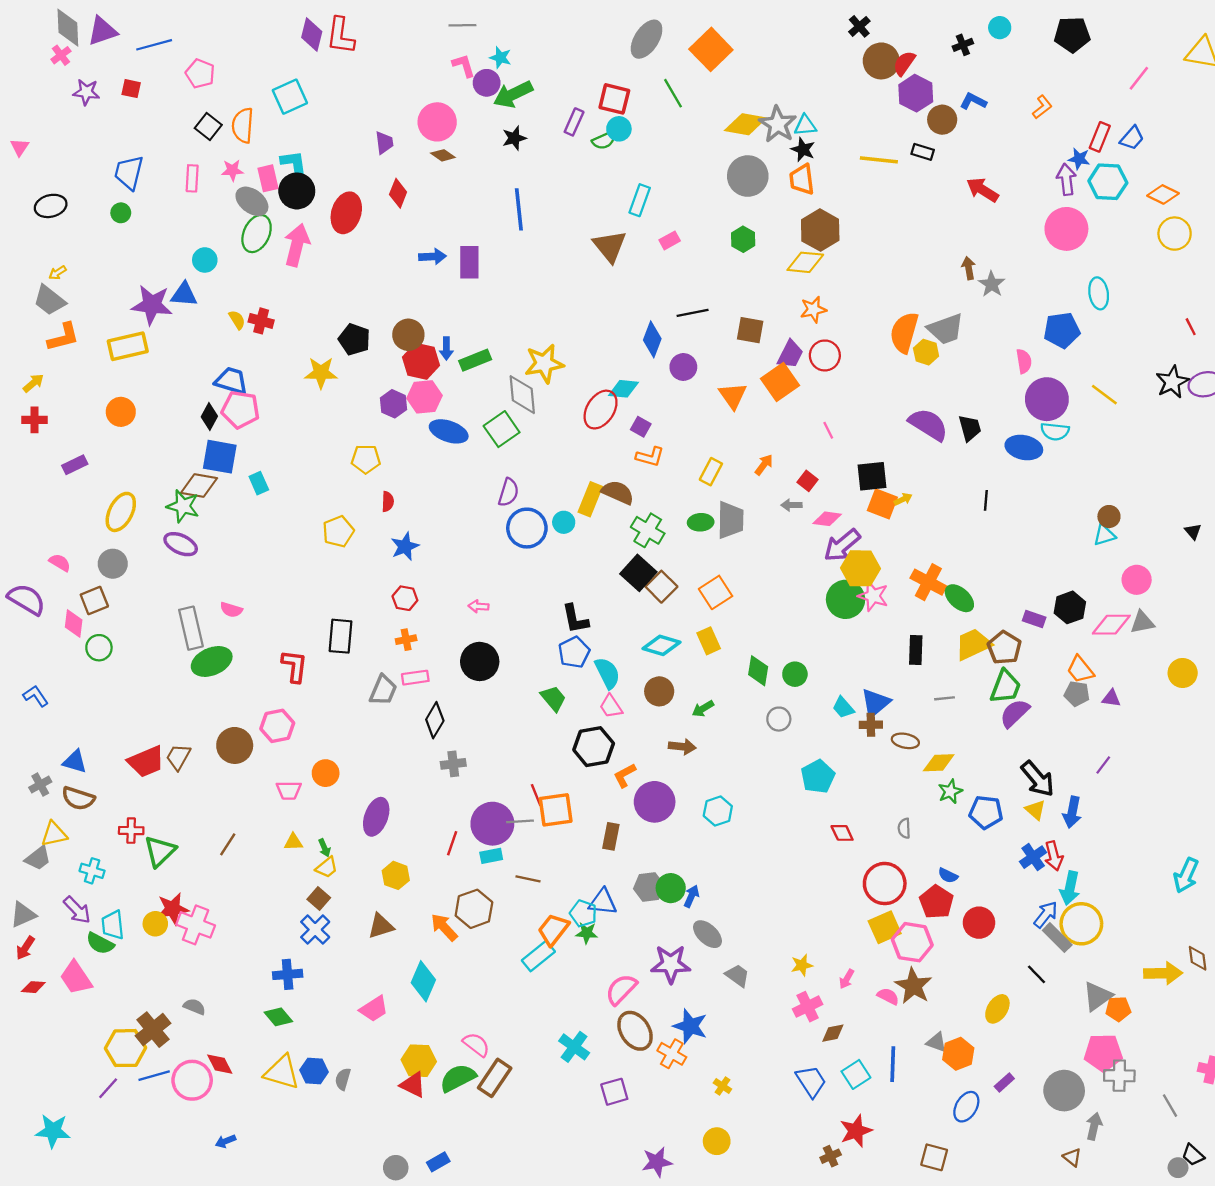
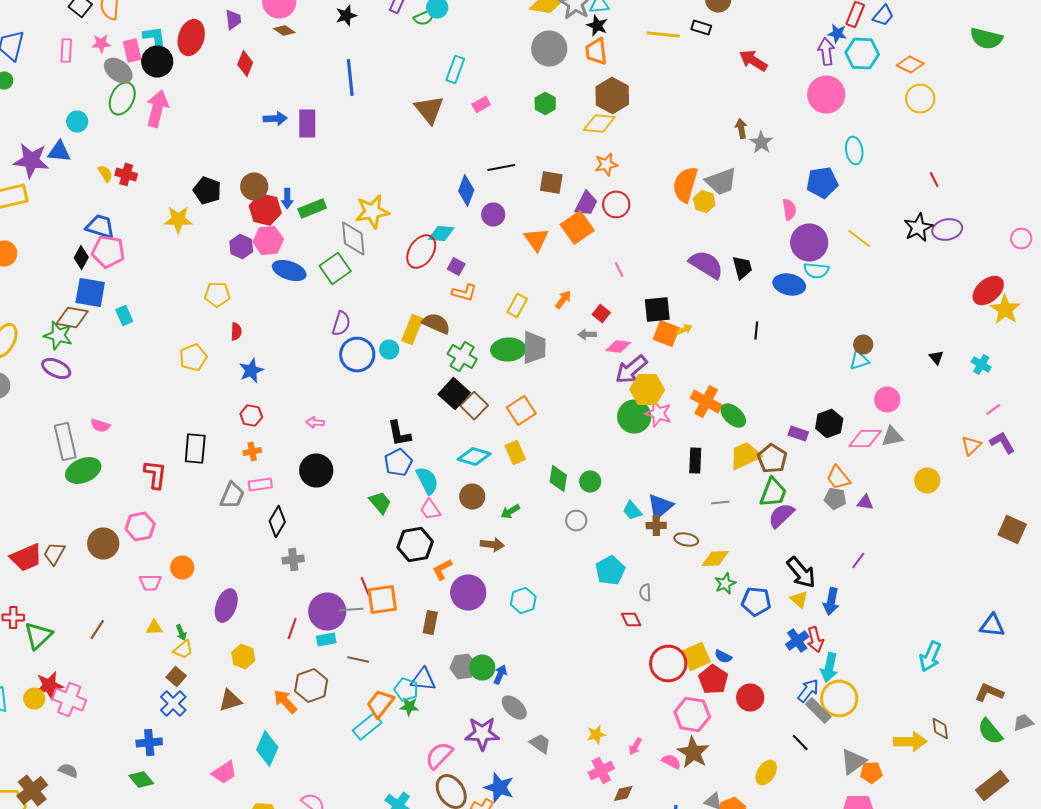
red ellipse: (346, 213) -> (191, 38), moved
green ellipse: (701, 522) -> (508, 350), size x1.5
gray semicircle: (904, 828) -> (645, 592), moved
yellow square: (885, 927) -> (696, 656), moved

